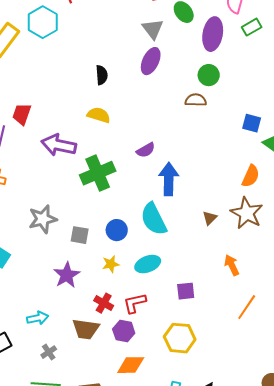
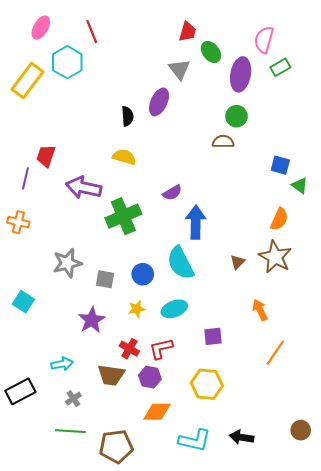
purple ellipse: (151, 61) -> (159, 102), moved

